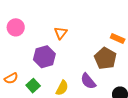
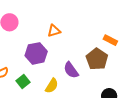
orange triangle: (61, 33) -> (54, 31), turned 32
purple semicircle: (88, 81) -> (71, 70), moved

